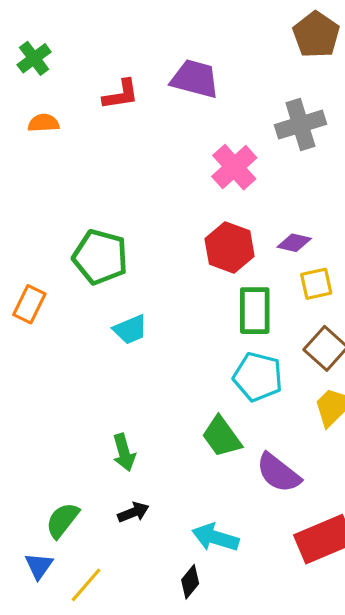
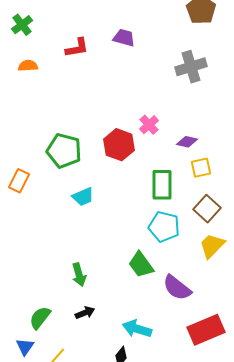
purple trapezoid: (195, 79) -> (124, 38), size x0.7
pink cross: (234, 167) -> (149, 125), moved, size x0.7
red hexagon: (230, 248) -> (119, 145), moved

